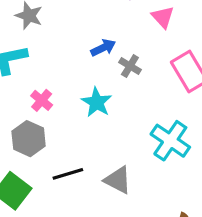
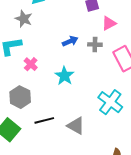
pink triangle: (163, 17) -> (109, 23), turned 42
gray cross: (130, 66) -> (95, 45), moved, turned -32
pink cross: (42, 100) -> (31, 64), moved

